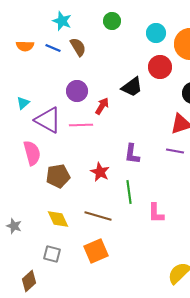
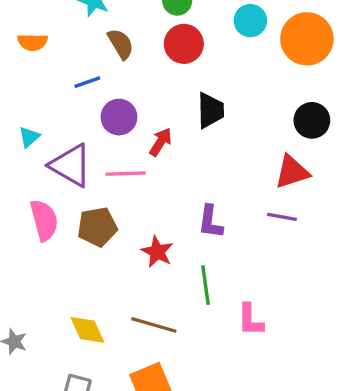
blue line: (53, 48) -> (87, 82), moved, turned -42
red circle: (160, 67) -> (184, 44), moved
black trapezoid: (132, 87) -> (210, 110), turned -55
brown pentagon: (58, 176) -> (97, 227), moved

